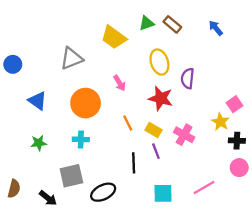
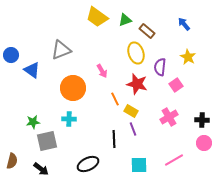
brown rectangle: (172, 24) -> (147, 31), moved
yellow trapezoid: (114, 37) -> (97, 17), moved
blue triangle: (37, 101) -> (32, 70), moved
pink square: (235, 104) -> (176, 85), moved
yellow star: (220, 122) -> (188, 57), moved
orange line: (128, 123) -> (115, 99), moved
pink cross: (184, 135) -> (169, 117), moved, turned 30
gray square: (71, 176) -> (47, 141), moved

